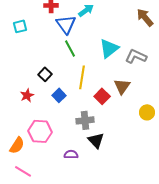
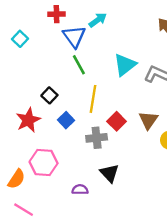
cyan square: (20, 26) -> (20, 39), turned -32
brown triangle: (122, 86) -> (148, 120), moved
red star: (27, 95) -> (28, 120), size x1.5
gray cross: (85, 120) -> (97, 138), moved

